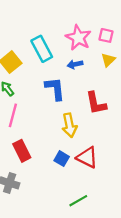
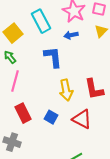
red L-shape: (96, 103) -> (94, 89), moved
blue square: (62, 159) -> (51, 117), moved

